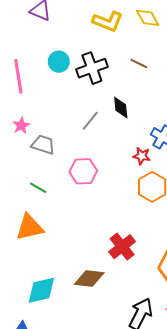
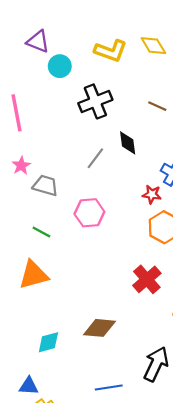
cyan circle: (59, 62) -> (60, 66), moved
brown line: (139, 63) -> (157, 106), moved
red cross: (122, 247) -> (147, 279), moved
cyan diamond: (41, 290) -> (48, 342), size x0.7

